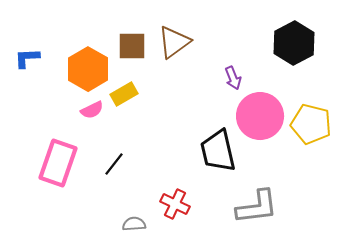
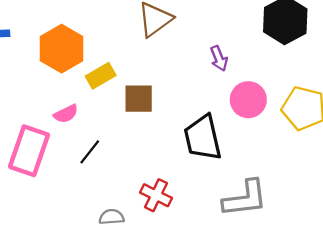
brown square: (132, 46) -> (139, 99), moved
pink semicircle: (92, 110) -> (66, 114), moved
pink circle: (260, 116) -> (248, 100), size x0.7

